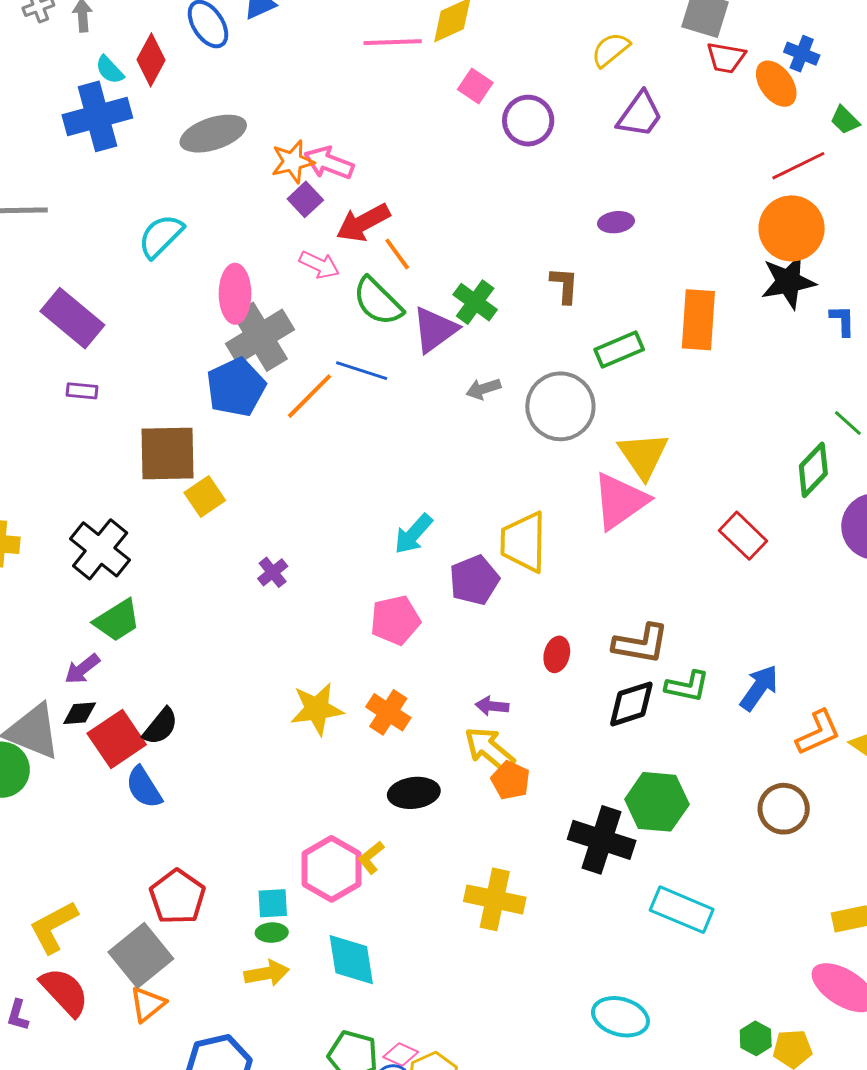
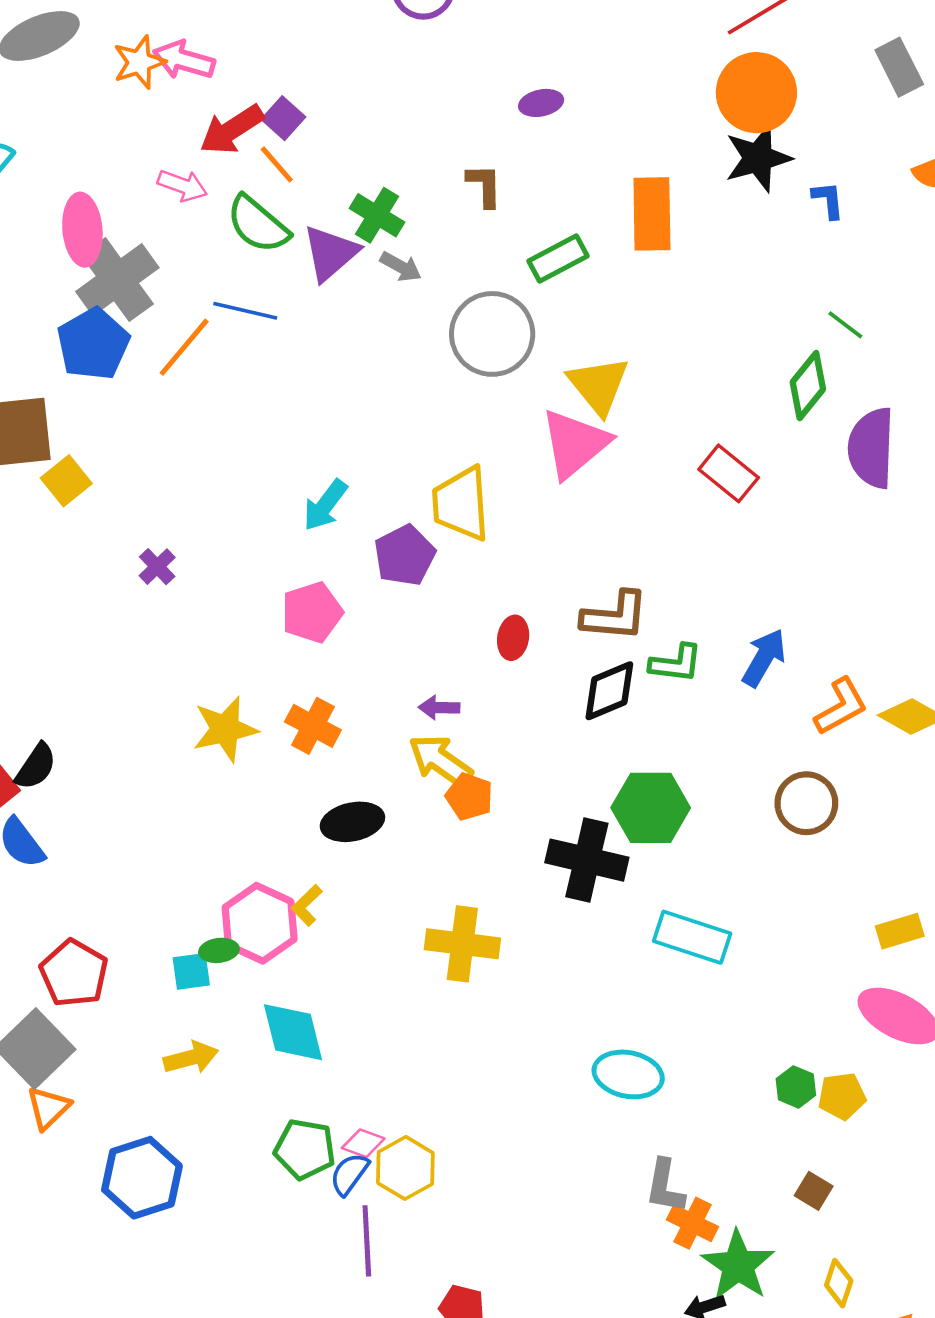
purple square: (305, 199) -> (283, 118), moved
gray arrow: (483, 389) -> (401, 267), moved, turned -128
green ellipse: (272, 933) -> (219, 950), moved

